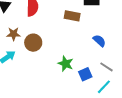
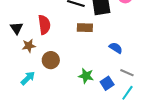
brown star: (13, 34) -> (29, 46), moved

